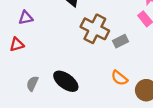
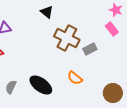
orange semicircle: (119, 78) -> (75, 78), moved

